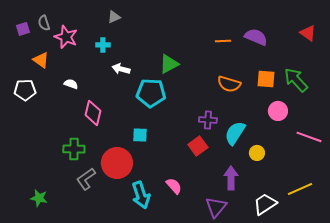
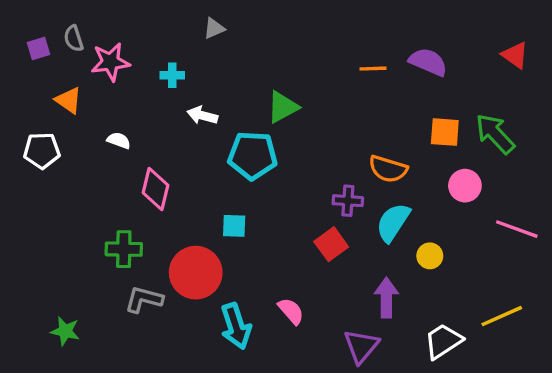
gray triangle: (114, 17) -> (214, 28), moved
pink star: (66, 37) -> (110, 62), turned -30
orange semicircle: (229, 84) -> (388, 169), moved
gray L-shape: (86, 179) -> (144, 299), turned 50

